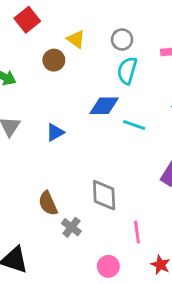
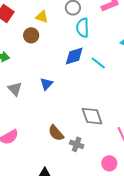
cyan line: (134, 125) -> (98, 63), turned 35

